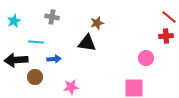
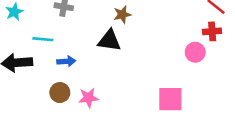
pink circle: (146, 58) -> (195, 52), moved
brown circle: (35, 77) -> (60, 93), moved

